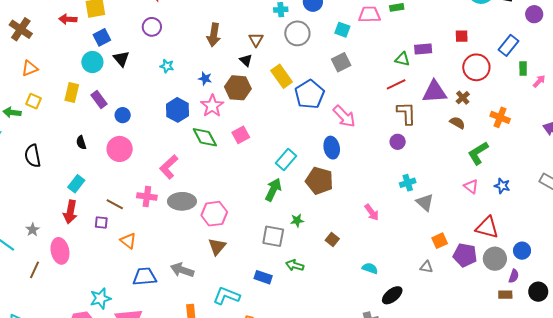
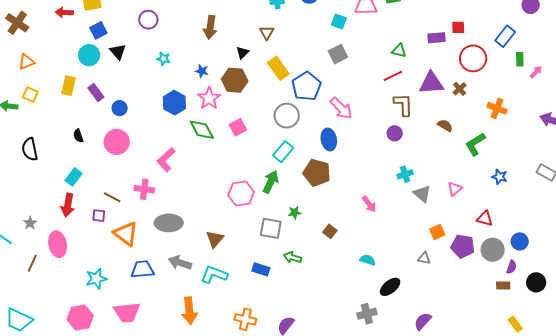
gray circle: (297, 33) -> (287, 116), moved
brown triangle: (256, 40) -> (267, 33), moved
purple rectangle: (423, 49) -> (437, 38), moved
black triangle: (246, 60) -> (243, 53), turned 32
brown semicircle: (457, 123) -> (445, 126), moved
pink triangle: (471, 186) -> (455, 189), moved, turned 42
gray ellipse: (182, 201) -> (169, 223), moved
pink hexagon: (214, 214) -> (241, 194), moved
red triangle: (487, 227) -> (485, 219), size x0.7
orange triangle: (128, 241) -> (126, 234), size x1.5
cyan L-shape: (226, 296) -> (214, 275), moved
cyan star: (100, 298) -> (96, 279), moved

